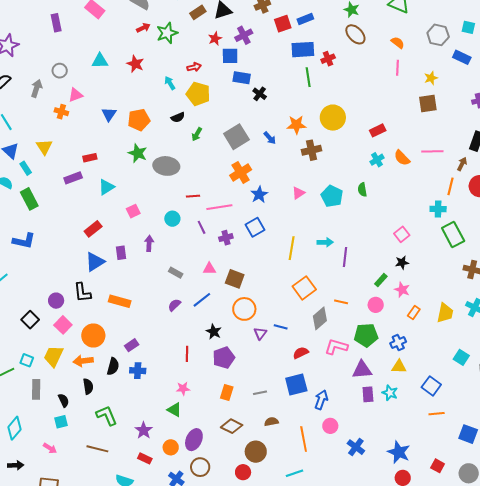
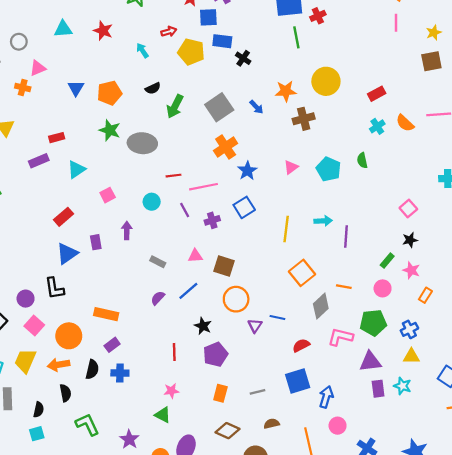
yellow pentagon: (198, 94) -> (191, 52), moved
green arrow: (197, 134) -> (175, 106), size x1.5
orange rectangle: (120, 301) -> (106, 314), moved
black semicircle: (64, 400) -> (39, 410), turned 40

